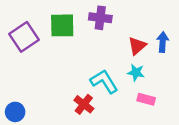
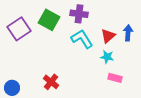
green square: (62, 25) -> (49, 20), turned 30
cyan L-shape: (104, 81) -> (82, 39), moved
red cross: (84, 104) -> (51, 82), moved

